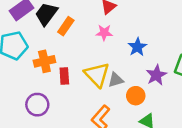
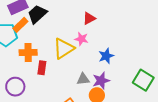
orange rectangle: (66, 26) -> (20, 25), moved
yellow triangle: (97, 75) -> (64, 48), moved, turned 30
purple star: (156, 75) -> (101, 81), moved

